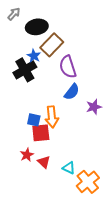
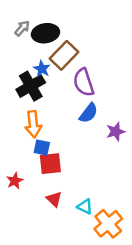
gray arrow: (14, 14) -> (22, 28), moved
orange arrow: (52, 117) -> (33, 124), moved
red star: (27, 155) -> (15, 181), moved

